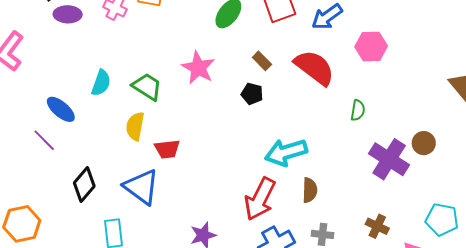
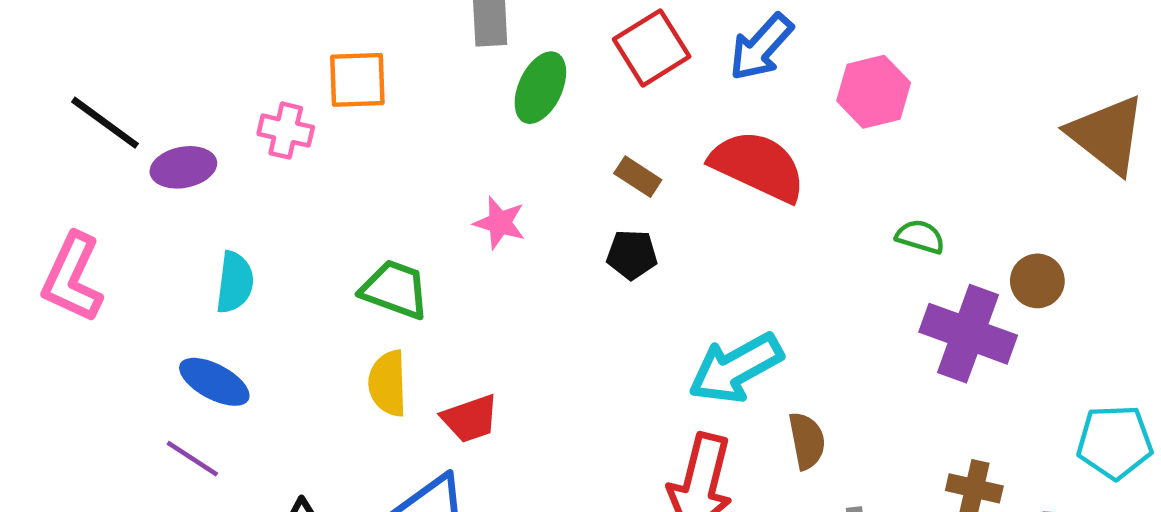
pink star: (198, 68) -> (500, 223), size x0.7
cyan semicircle: (101, 83) -> (235, 282), moved
green semicircle: (358, 110) -> (920, 237), moved, turned -70

